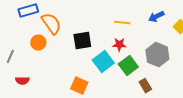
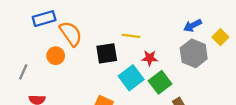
yellow line: (122, 23) -> (131, 36), moved
gray hexagon: (157, 55) -> (194, 53), moved

